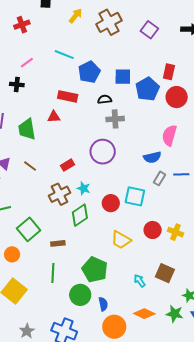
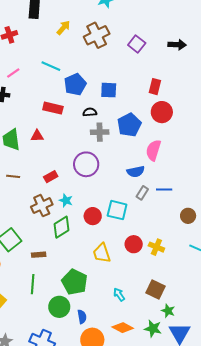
blue pentagon: (147, 89) -> (129, 125), moved
red triangle: (54, 117) -> (37, 136), moved
brown line: (30, 166) -> (13, 176), turned -32
yellow trapezoid: (121, 240) -> (102, 253), turned 40
brown square: (165, 273) -> (155, 289), moved

